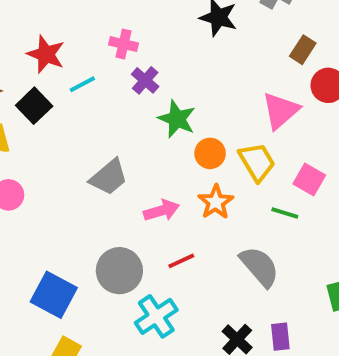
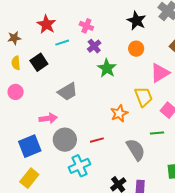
black square: (34, 106) -> (39, 62), moved
orange circle: (210, 153) -> (136, 49), moved
pink arrow: (162, 211) -> (48, 118), moved
green line: (285, 213) -> (157, 133), moved, turned -32
blue square: (54, 295) -> (30, 146), turned 30

